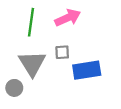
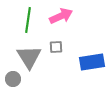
blue rectangle: (87, 70) -> (92, 62), moved

